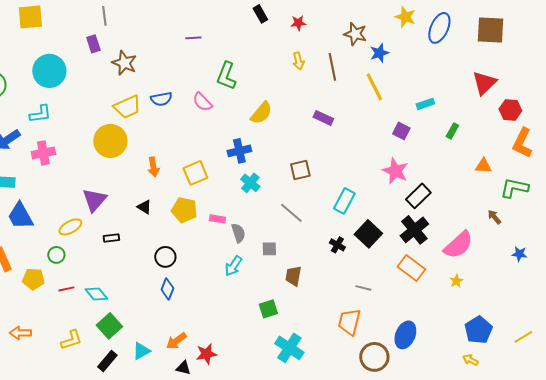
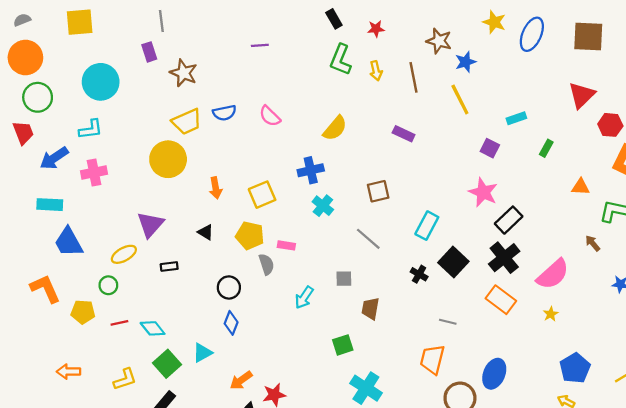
green L-shape: (226, 76) -> (341, 60), moved
gray semicircle: (238, 233) -> (266, 264), moved
cyan triangle: (141, 351) -> (202, 353), moved

